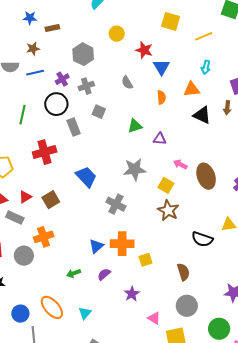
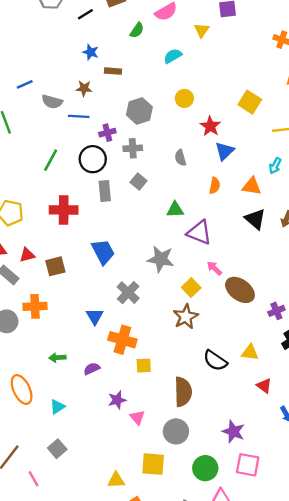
purple triangle: (160, 139) -> (199, 232), size x1.6
brown ellipse: (206, 176) -> (240, 290), turned -50
blue triangle: (96, 246) -> (95, 316), moved, turned -35
brown semicircle: (183, 272) -> (183, 392), size x1.4
pink triangle: (154, 318) -> (137, 417), moved

